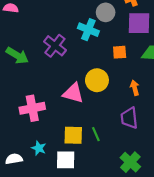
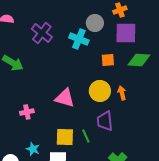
purple cross: (55, 46) -> (42, 33), moved
yellow circle: (97, 80) -> (100, 91), moved
pink cross: (32, 108) -> (27, 112), size x0.6
purple trapezoid: (129, 118) -> (105, 121), moved

